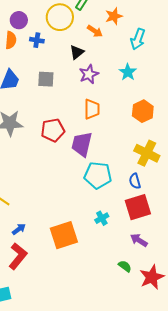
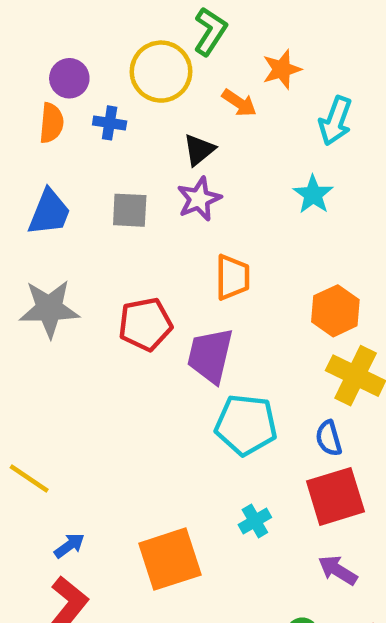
purple star: (89, 74) -> (199, 199), moved
orange hexagon: (143, 111) -> (335, 311), moved

